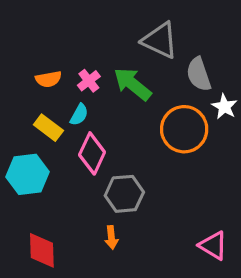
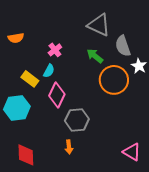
orange semicircle: (48, 79) -> (16, 38), moved
green arrow: (132, 84) -> (95, 56), moved, size x0.7

